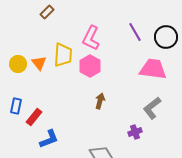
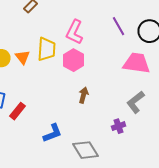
blue L-shape: (49, 139) -> (52, 133), moved

